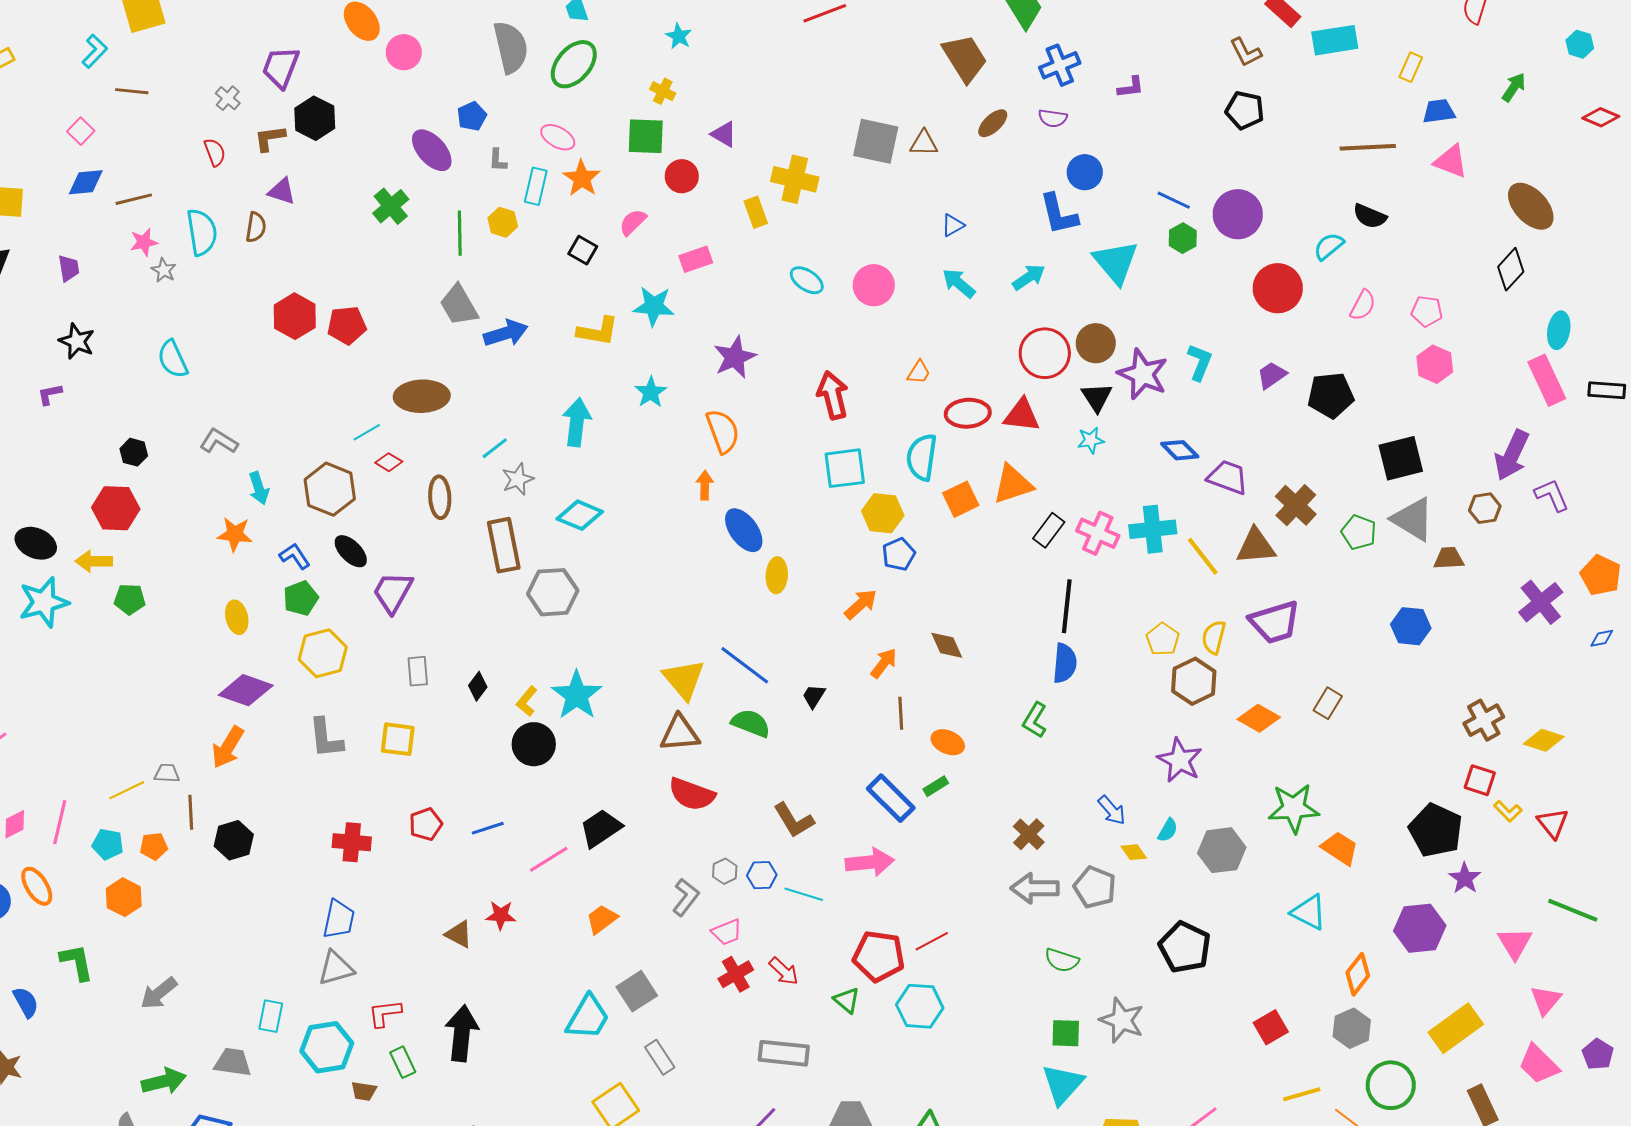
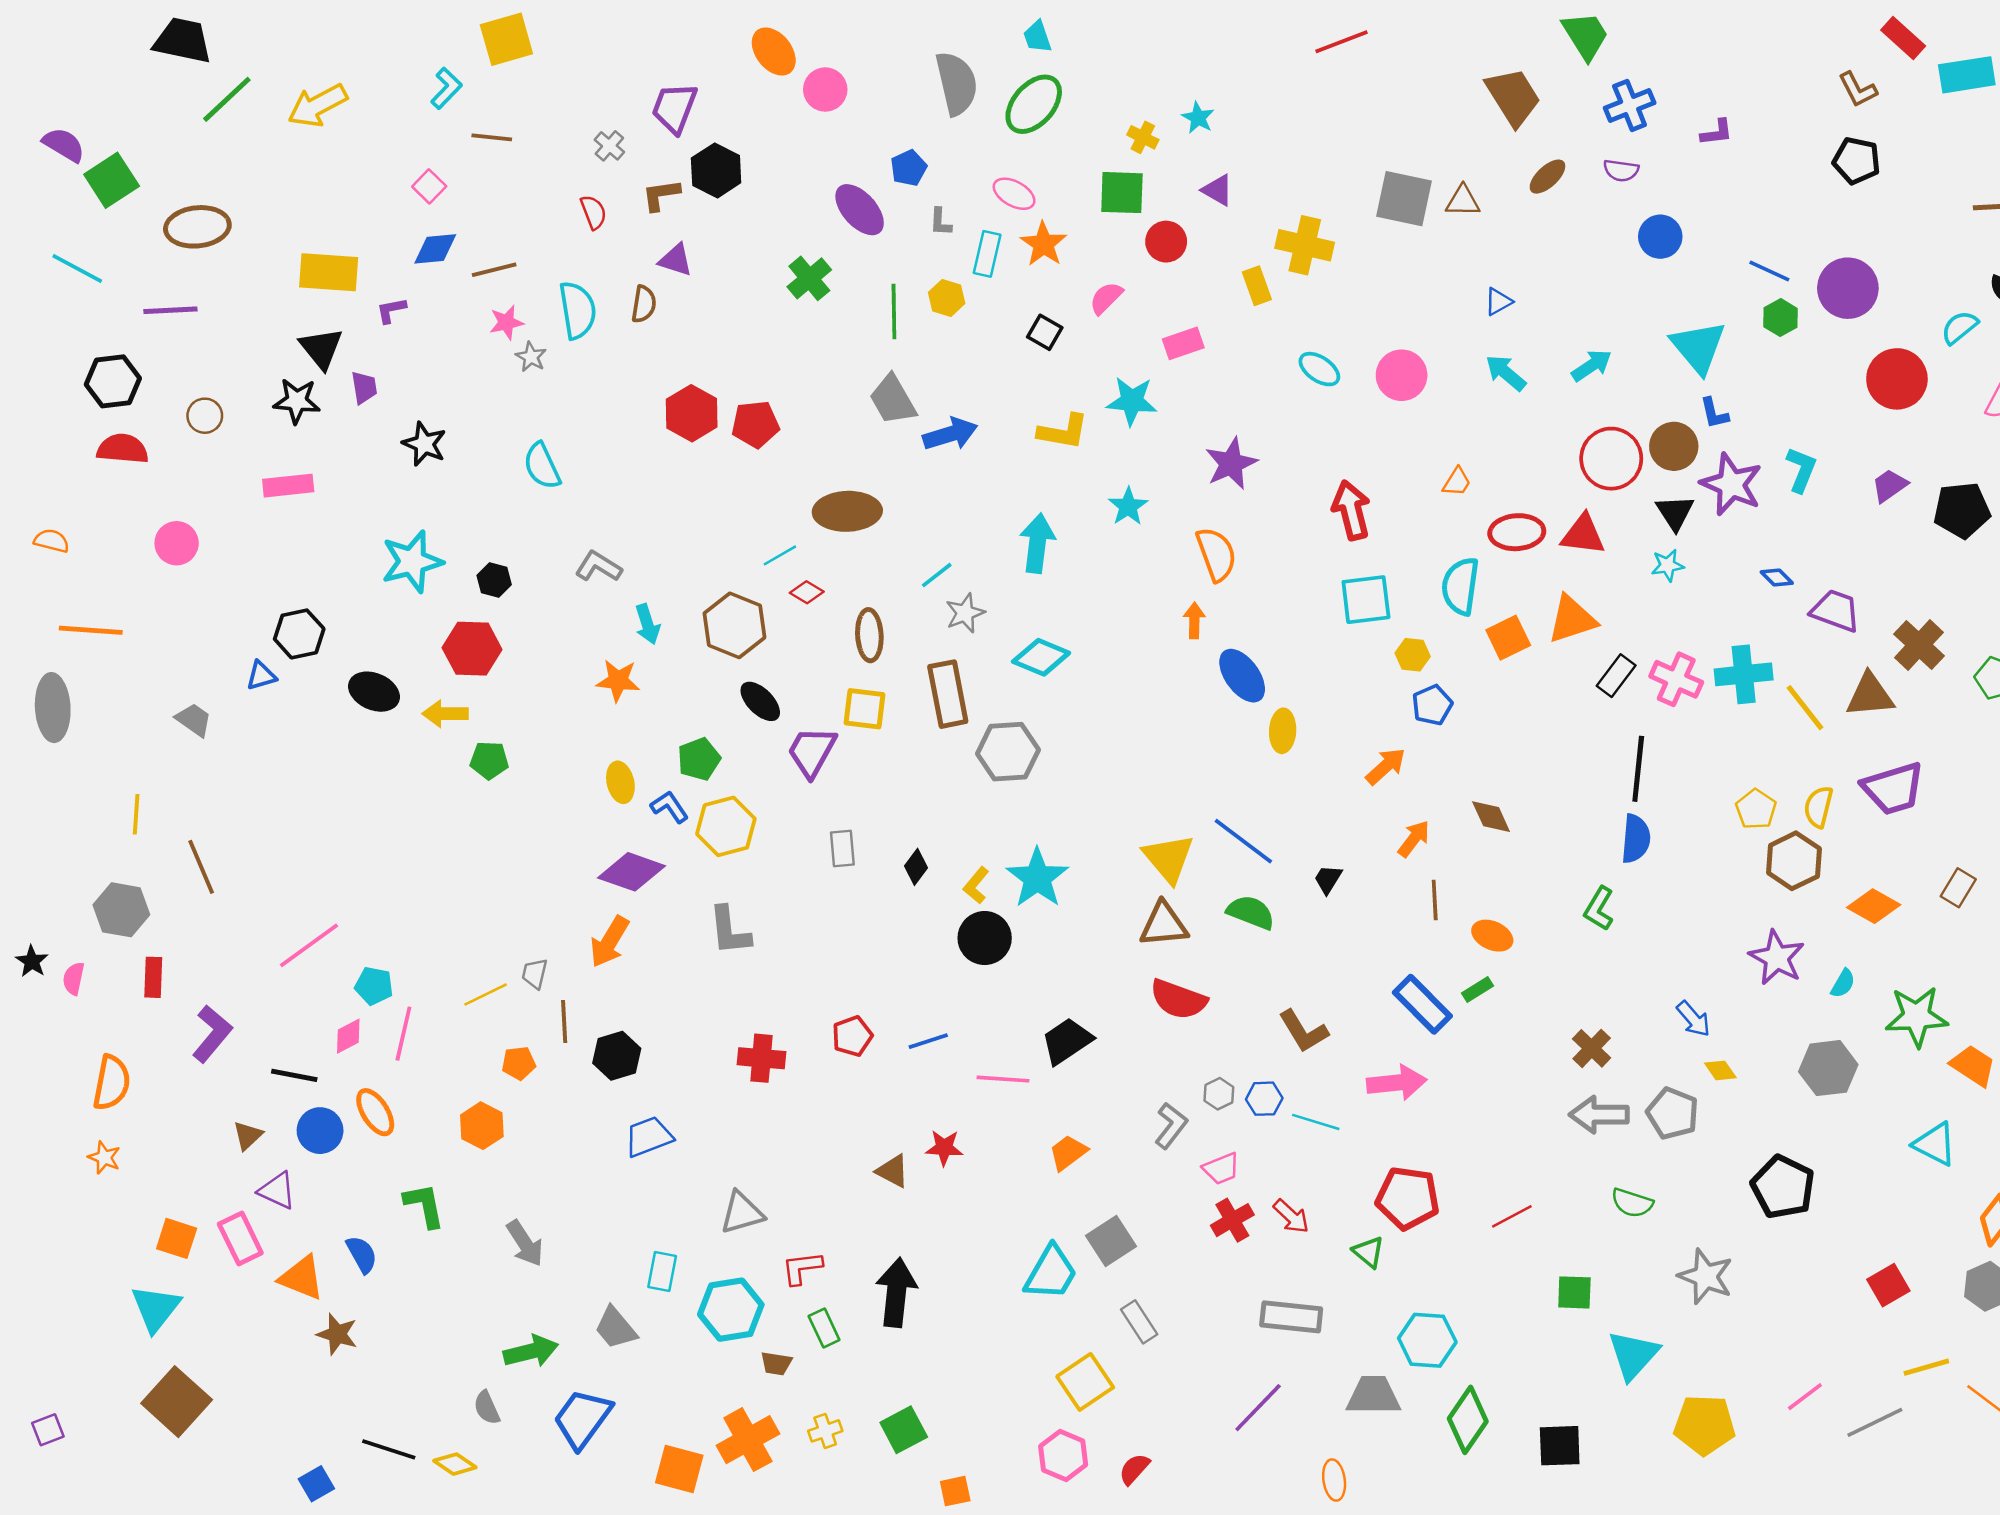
cyan star: (679, 36) -> (1198, 118), moved
blue L-shape: (1059, 214) -> (1714, 413), moved, size x0.6
purple trapezoid: (69, 268) -> (364, 387), moved
purple L-shape: (50, 394) -> (391, 310), moved
blue diamond: (1180, 450) -> (1777, 578), size x0.7
yellow hexagon: (883, 513) -> (1413, 655), size x0.7
blue L-shape: (295, 556) -> (670, 807), moved
cyan star: (44, 602) -> (412, 562), moved
yellow square: (398, 739) -> (864, 709), moved
gray trapezoid: (167, 773) -> (535, 974), turned -80
cyan semicircle: (1168, 830) -> (1843, 983), moved
cyan pentagon: (108, 844) -> (374, 986), moved
pink line: (549, 859) -> (1003, 1079), turned 36
blue trapezoid: (339, 919) -> (649, 1137), moved, turned -123
red line: (932, 941) -> (1512, 1216), moved
gray arrow: (159, 993) -> (525, 1243), turned -84
cyan hexagon: (920, 1006) -> (1427, 1340), moved
green square: (1066, 1033) -> (1574, 1292), moved
gray trapezoid: (233, 1062) -> (616, 1328), turned -138

